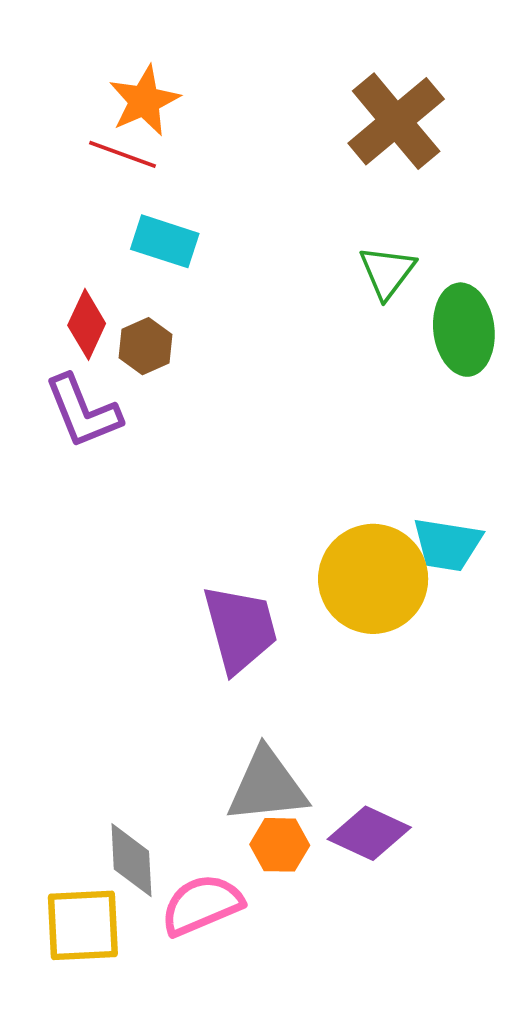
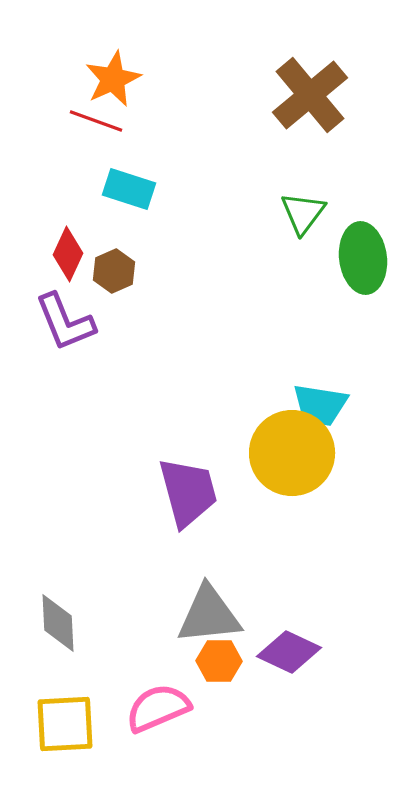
cyan trapezoid: (447, 544) -> (320, 405), moved
gray diamond: (131, 860) -> (58, 623), moved

